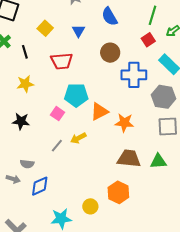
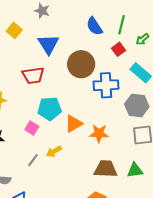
blue semicircle: (110, 17) -> (94, 26), moved
yellow square: (45, 28) -> (14, 30), moved
blue triangle: (78, 31) -> (48, 44), size x1.6
brown circle: (110, 53) -> (81, 64), size x1.4

